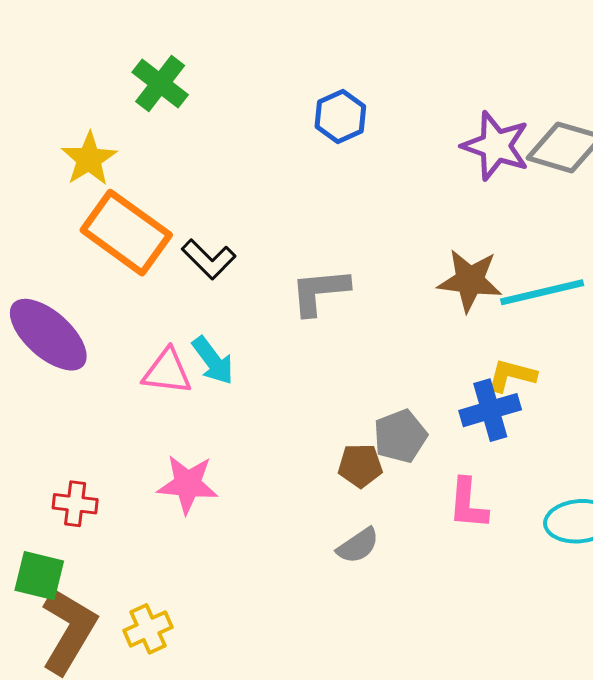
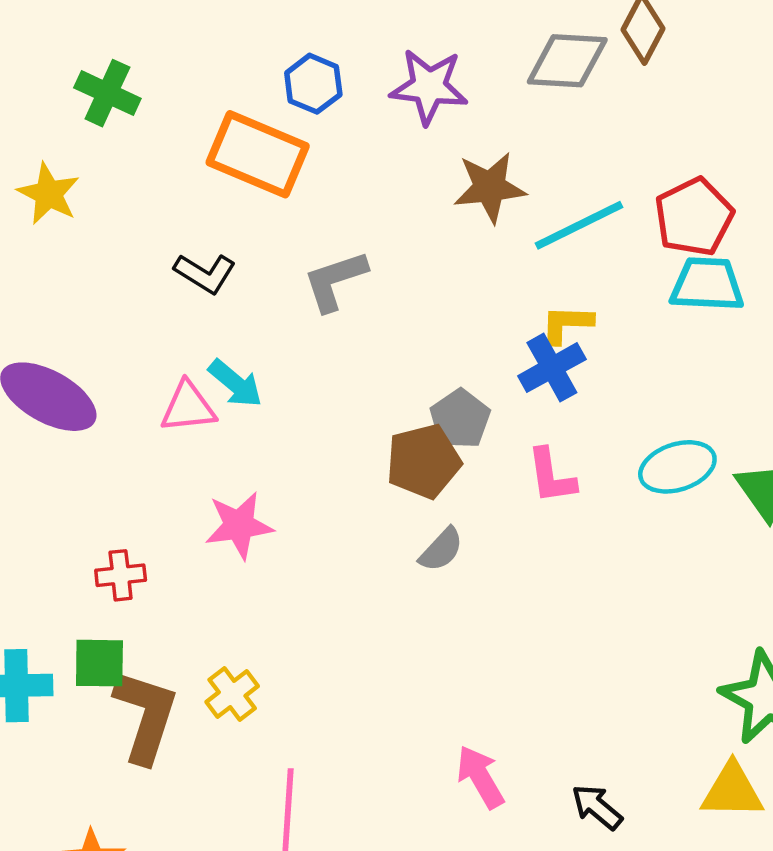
purple star: (496, 146) -> (429, 87), moved
orange rectangle: (126, 233) -> (258, 154), moved
brown star: (470, 280) -> (490, 187), moved
brown pentagon: (360, 466) -> (424, 461), size x1.5

